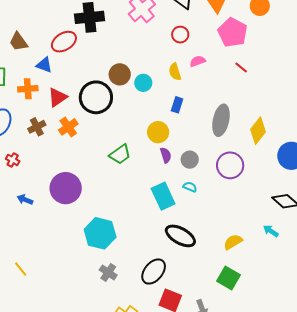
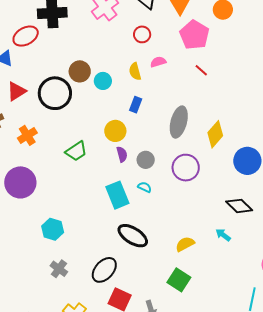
orange cross: (68, 127) -> (27, 135), moved
cyan hexagon: (100, 233) -> (53, 229), size x0.7

